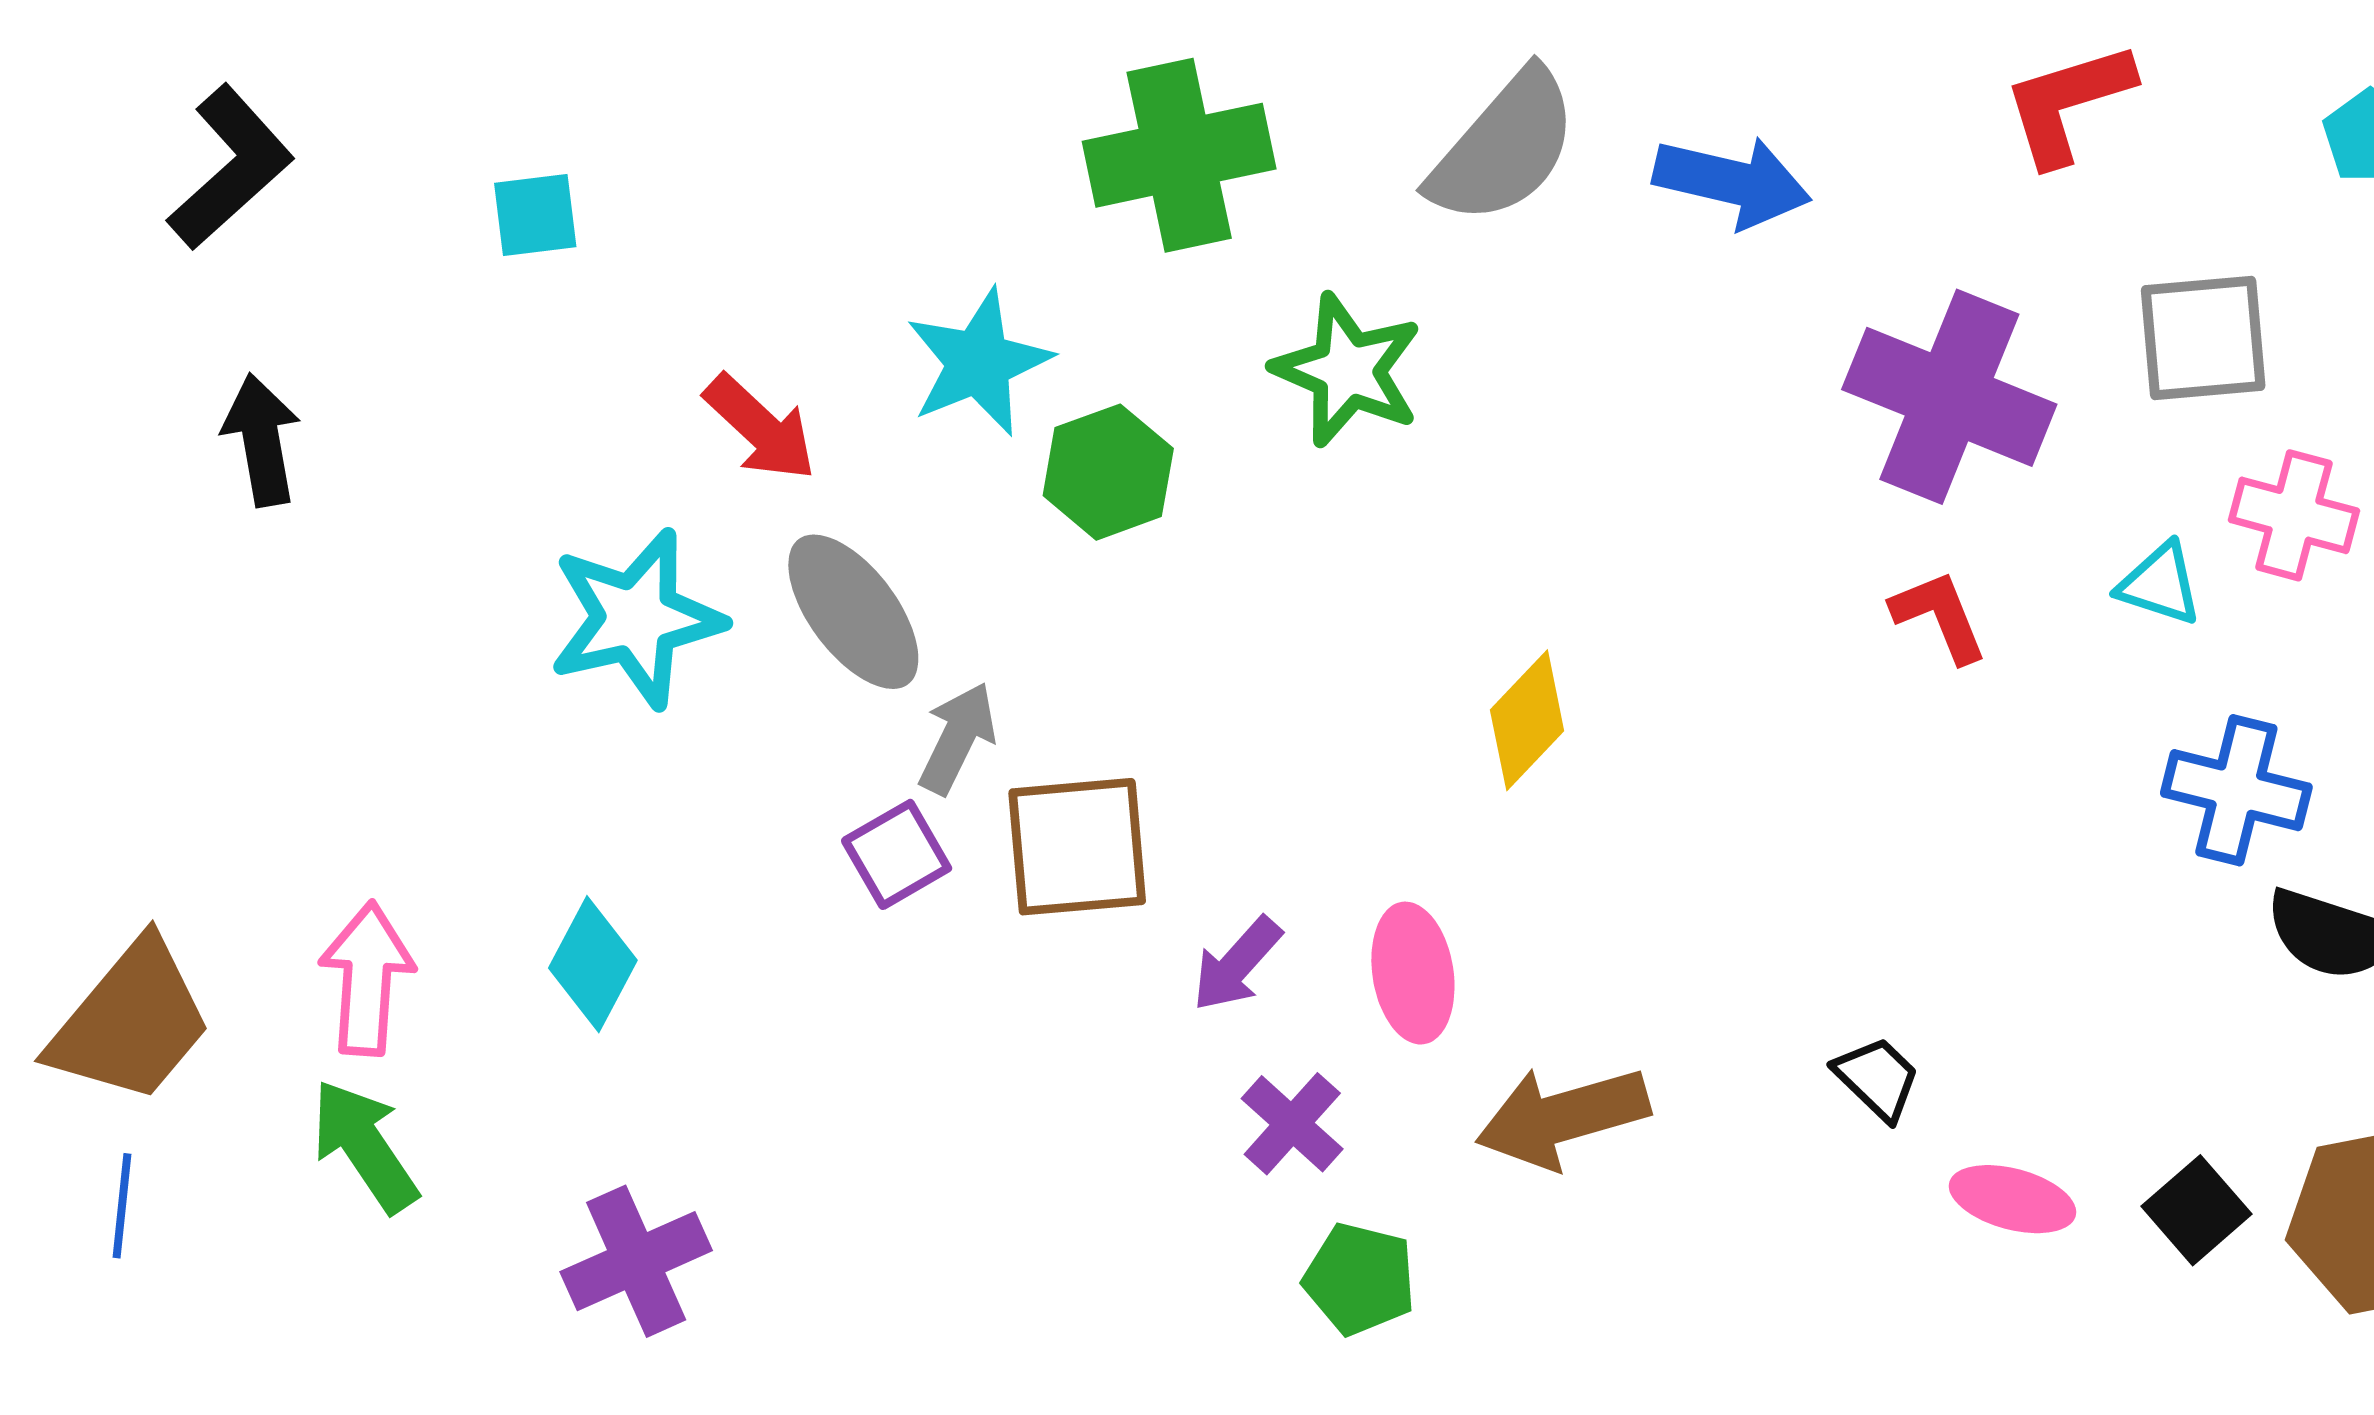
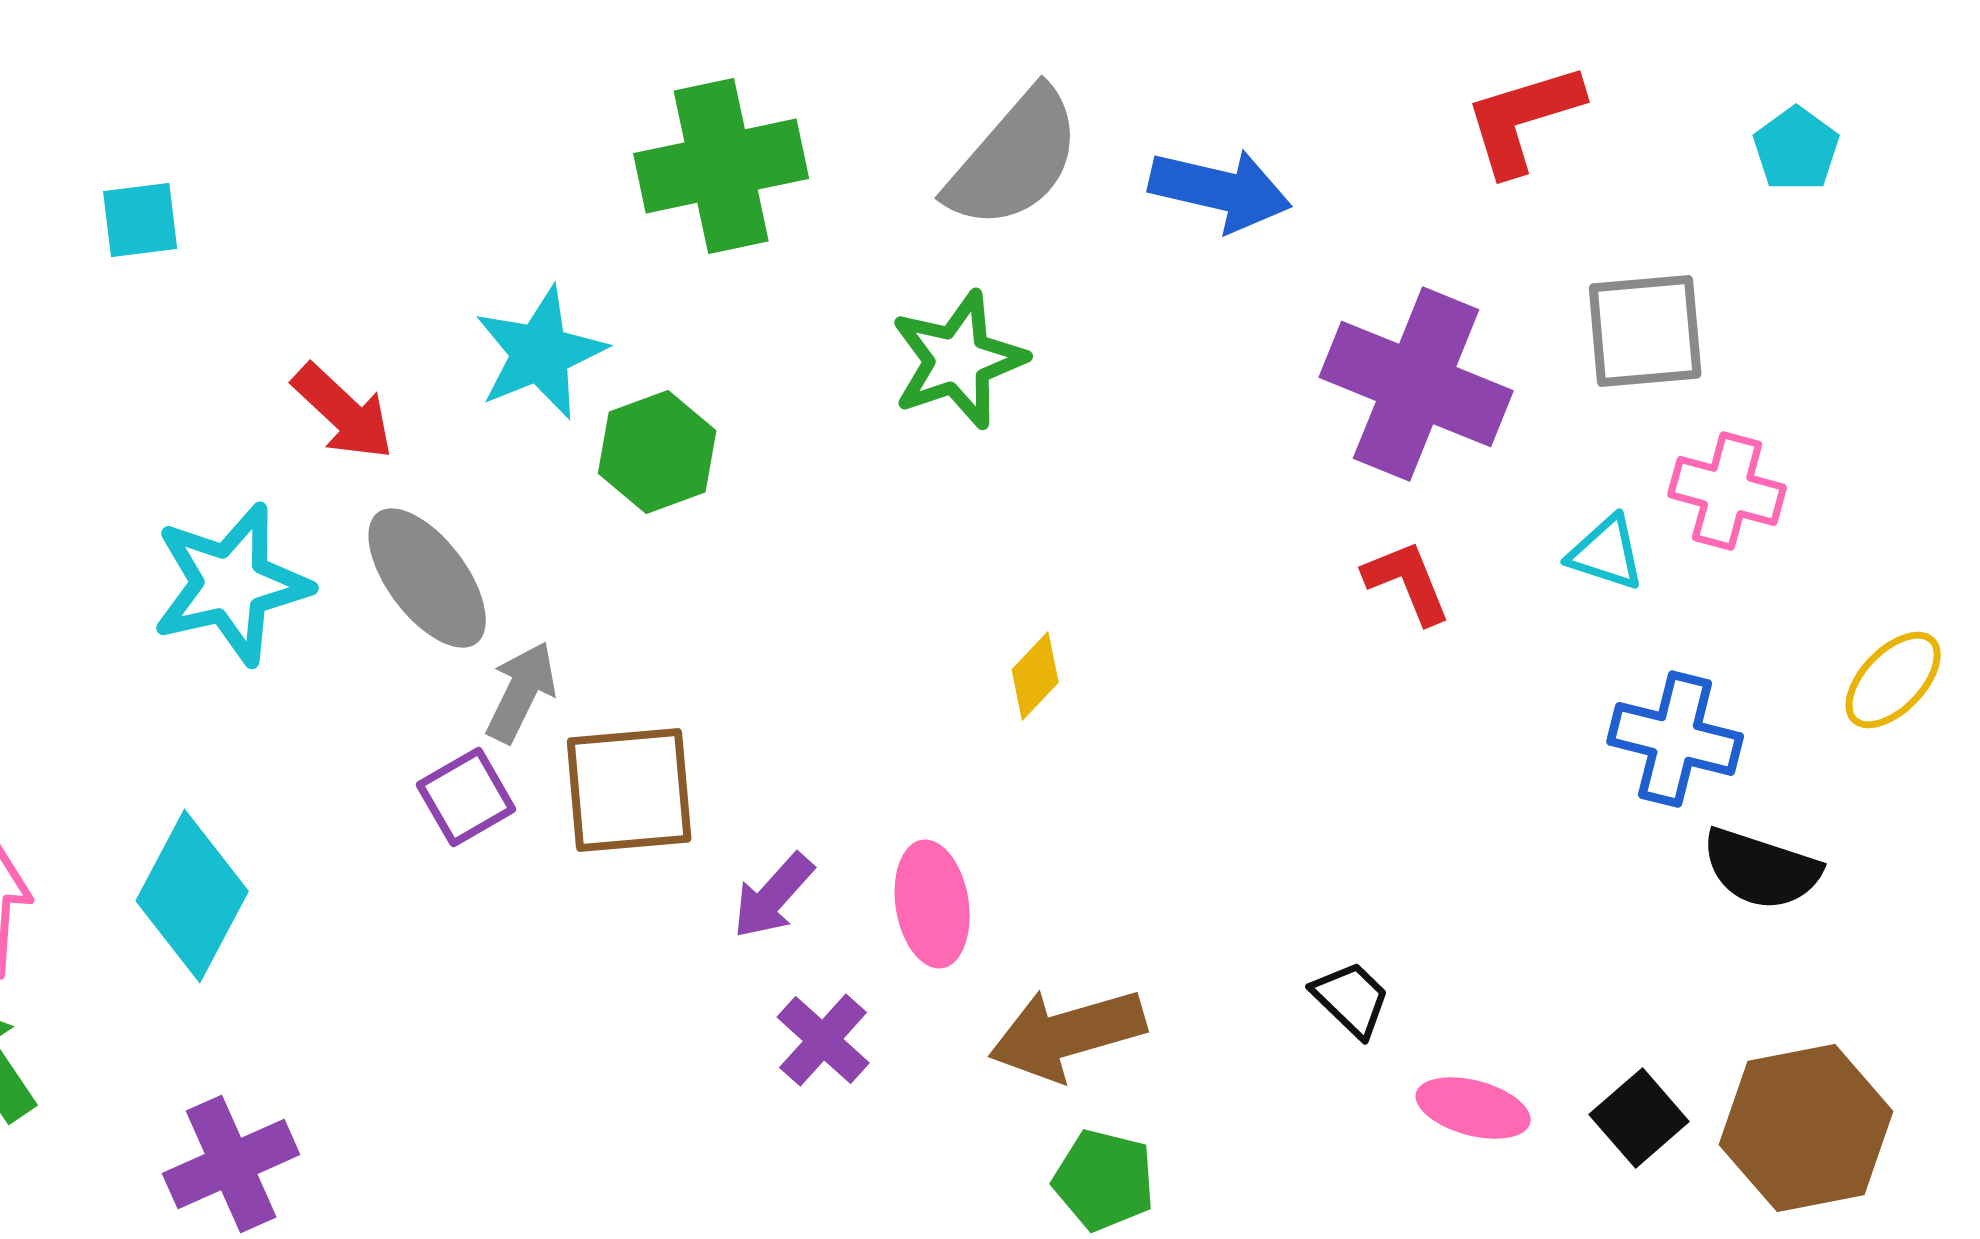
green star: (1348, 370) -> (958, 360), moved, turned 30
yellow diamond: (1527, 720) -> (1035, 676), size x0.7
cyan diamond: (593, 964) -> (192, 896), size x1.4
green pentagon: (1360, 1279) -> (1104, 1180), moved

